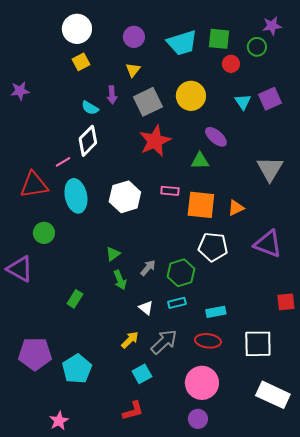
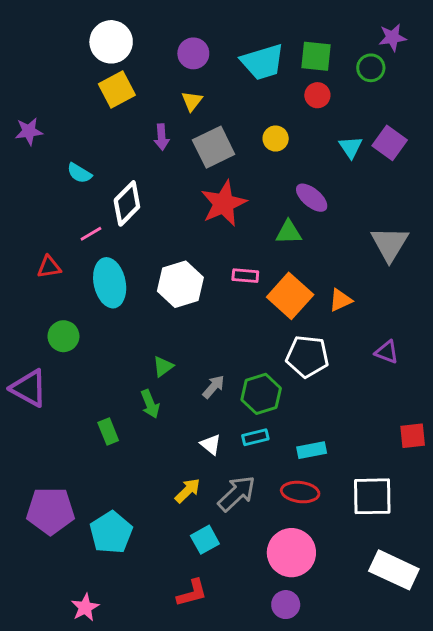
yellow square: (81, 62) -> (117, 89), size x1.4
red circle: (231, 64) -> (317, 95), moved
yellow circle: (191, 96) -> (276, 139), size x0.6
purple square: (270, 99) -> (390, 143), turned -30
cyan semicircle: (90, 108) -> (79, 173), moved
red triangle: (34, 185) -> (49, 267), size x0.6
orange square: (201, 205) -> (290, 296), turned 36
purple triangle: (268, 244) -> (387, 352), size x0.6
green arrow: (120, 280) -> (150, 404), moved
green rectangle: (75, 299) -> (108, 431), turned -54

